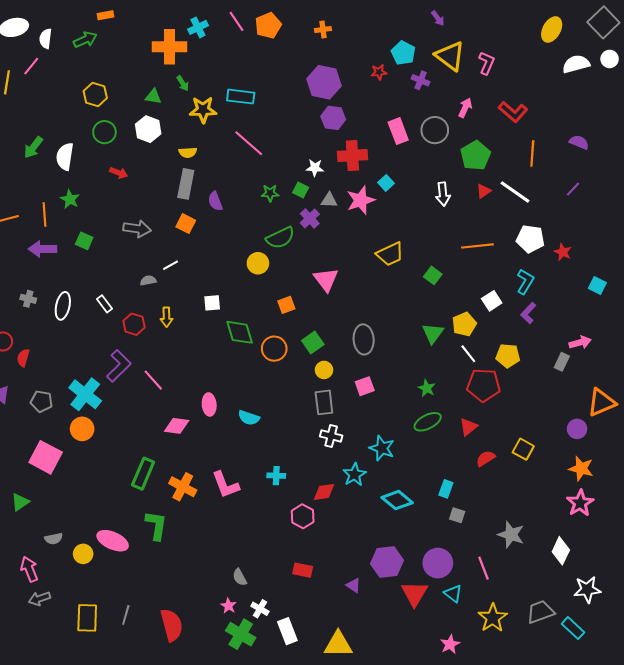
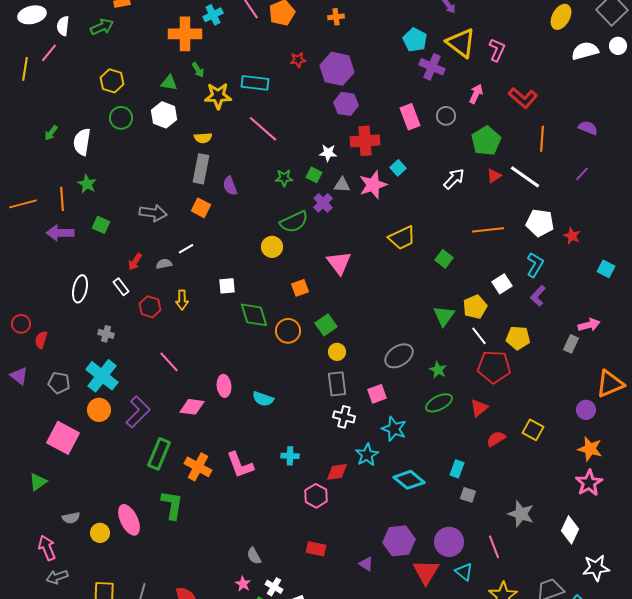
red star: (379, 72) -> (298, 60), moved
purple cross: (421, 80) -> (432, 67), size x1.4
gray circle: (435, 130) -> (446, 116), size x0.7
green arrow: (33, 147) -> (51, 133), size x0.7
red arrow: (119, 173) -> (135, 262), moved, turned 102
white arrow: (443, 194) -> (454, 179), turned -130
gray cross: (28, 299) -> (106, 334), moved
gray ellipse: (364, 339) -> (399, 356), moved, turned 60
purple L-shape: (119, 366) -> (138, 412), moved
pink square: (365, 386) -> (377, 394), moved
pink ellipse: (113, 541) -> (129, 520), turned 40

